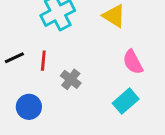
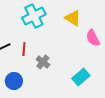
pink semicircle: (133, 62) -> (93, 38), moved

